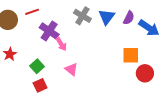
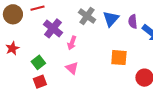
purple semicircle: (129, 18) -> (133, 22), turned 144
pink arrow: (61, 44) -> (72, 43), moved, turned 48
orange square: (131, 55) -> (119, 58), moved

